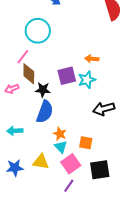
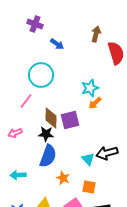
orange arrow: (92, 59) -> (95, 103), turned -48
brown diamond: (29, 74) -> (51, 118), moved
cyan star: (87, 80) -> (90, 88), moved
cyan triangle: (61, 147) -> (88, 159), moved

